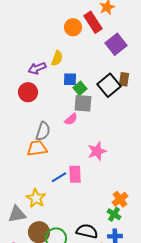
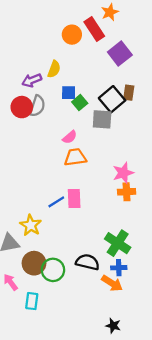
gray square: (83, 103) -> (102, 119), moved
gray semicircle: (43, 131) -> (37, 106), moved
orange trapezoid: (37, 148) -> (75, 157), moved
pink star: (97, 151) -> (123, 173), moved
orange cross: (120, 199) -> (127, 192), moved, turned 35
green cross: (114, 214) -> (118, 243), size x1.6

